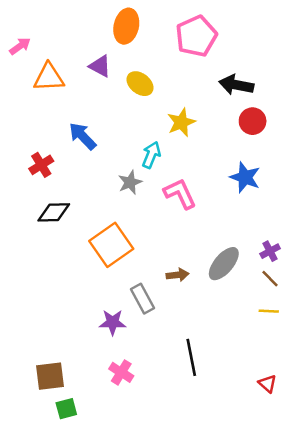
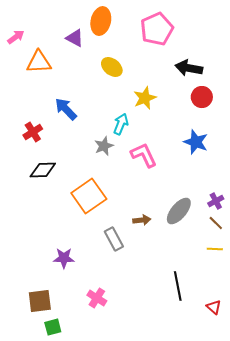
purple triangle: (100, 66) -> (75, 38), moved
purple star: (113, 322) -> (64, 258), moved
black line: (191, 357) -> (178, 286), moved

